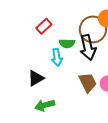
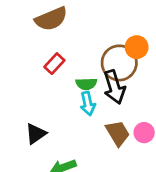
cyan arrow: (57, 57) -> (88, 104), moved
black triangle: (36, 78) -> (36, 134), moved

